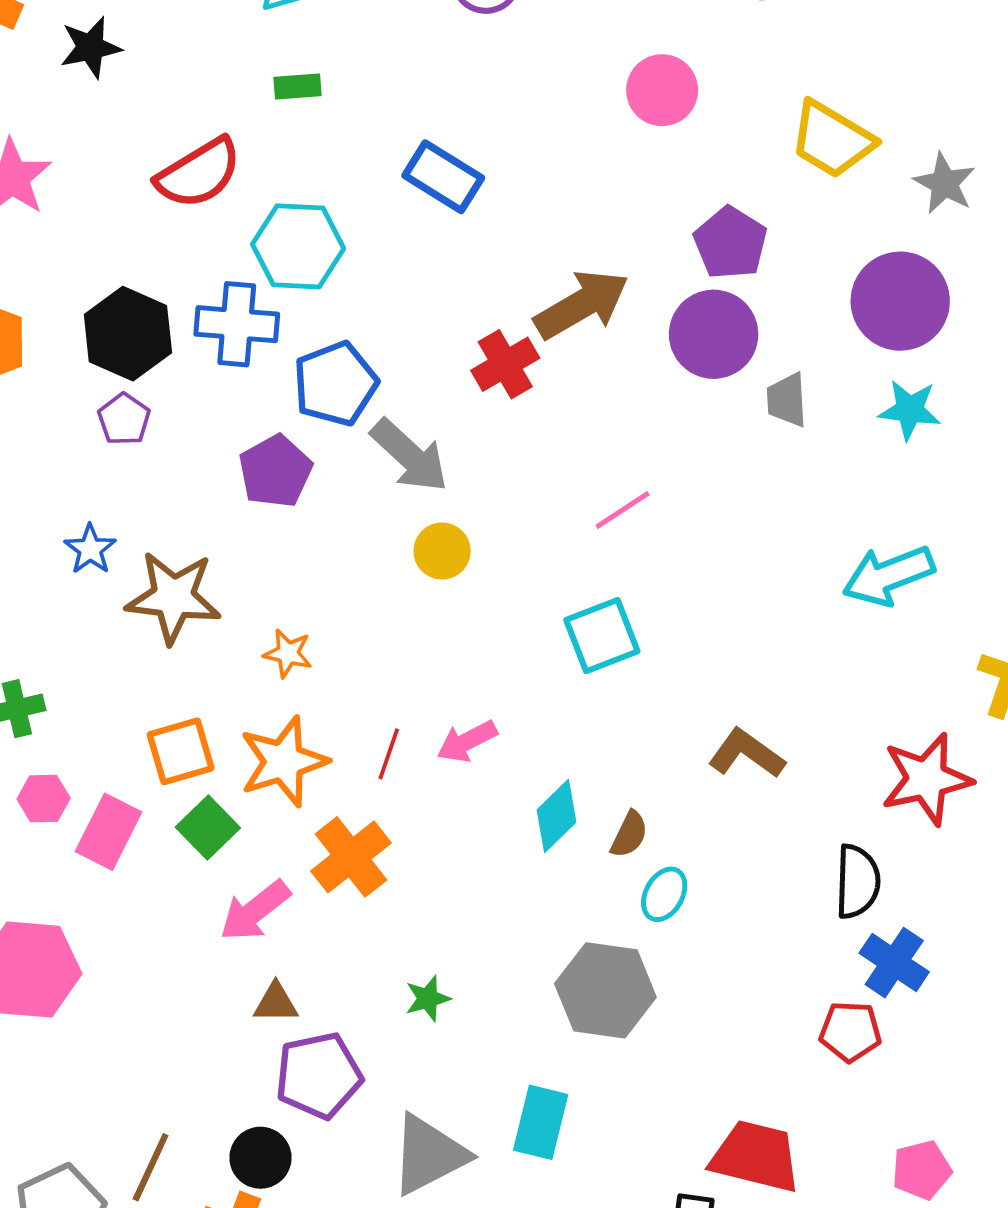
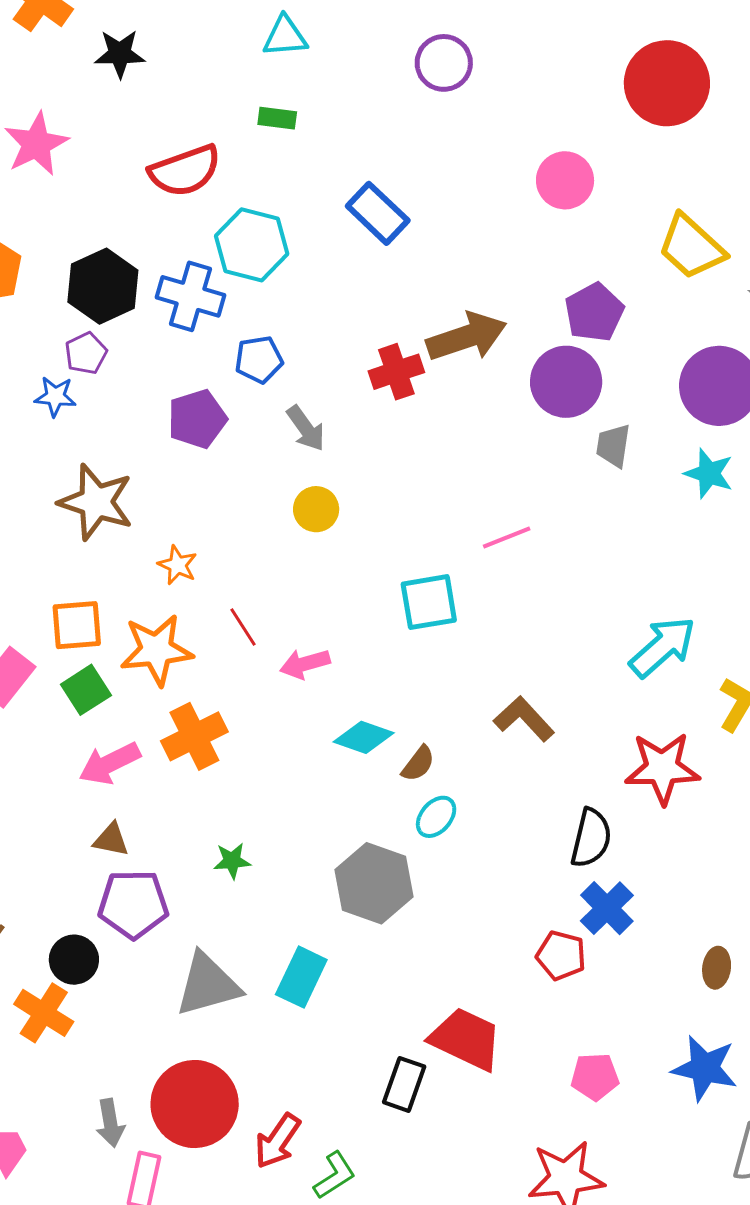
blue pentagon: (335, 384) -> (259, 360), size x0.7
gray arrow: (410, 456) -> (306, 428), size x0.7
pink line: (623, 510) -> (507, 538), moved
blue star: (90, 549) -> (55, 396), moved, turned 30
cyan arrow: (888, 576) -> (663, 647), moved, turned 148
red line: (389, 754) -> (243, 627), moved, turned -63
cyan diamond: (557, 816) -> (364, 737), turned 52

